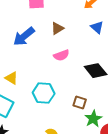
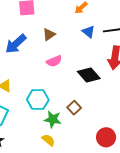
brown square: (80, 103) -> (74, 108), turned 32
green star: (93, 119) -> (53, 119), moved, turned -30

